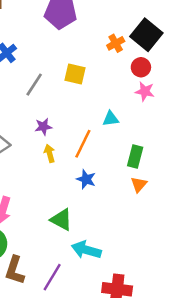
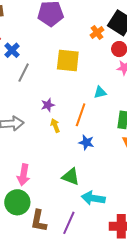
yellow square: (75, 74) -> (68, 61), size x1.4
gray line: (34, 85) -> (24, 73), moved

